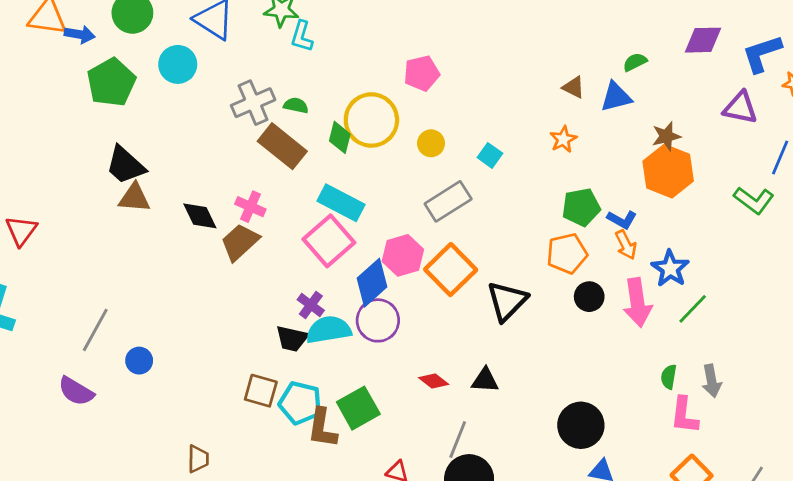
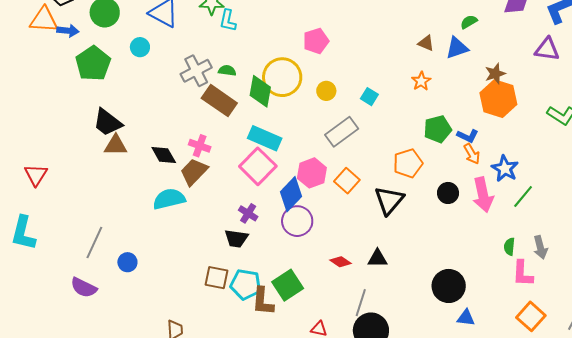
cyan circle: (178, 64) -> (140, 47), size x0.7
green diamond: (340, 137) -> (260, 91), size x1.4
orange pentagon: (567, 253) -> (408, 163), moved
orange square: (451, 270) -> (347, 181), size x0.7
cyan semicircle: (329, 330) -> (169, 199), moved

